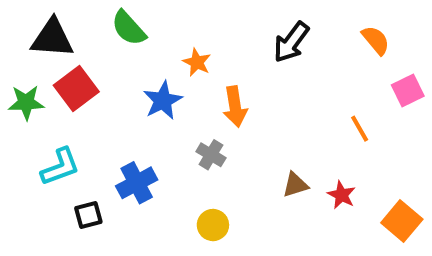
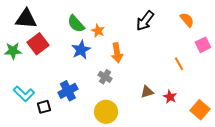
green semicircle: (129, 28) -> (76, 24), moved
cyan L-shape: (60, 167) -> (24, 94), moved, turned 65
yellow circle: (213, 225) -> (106, 112), size x1.5

